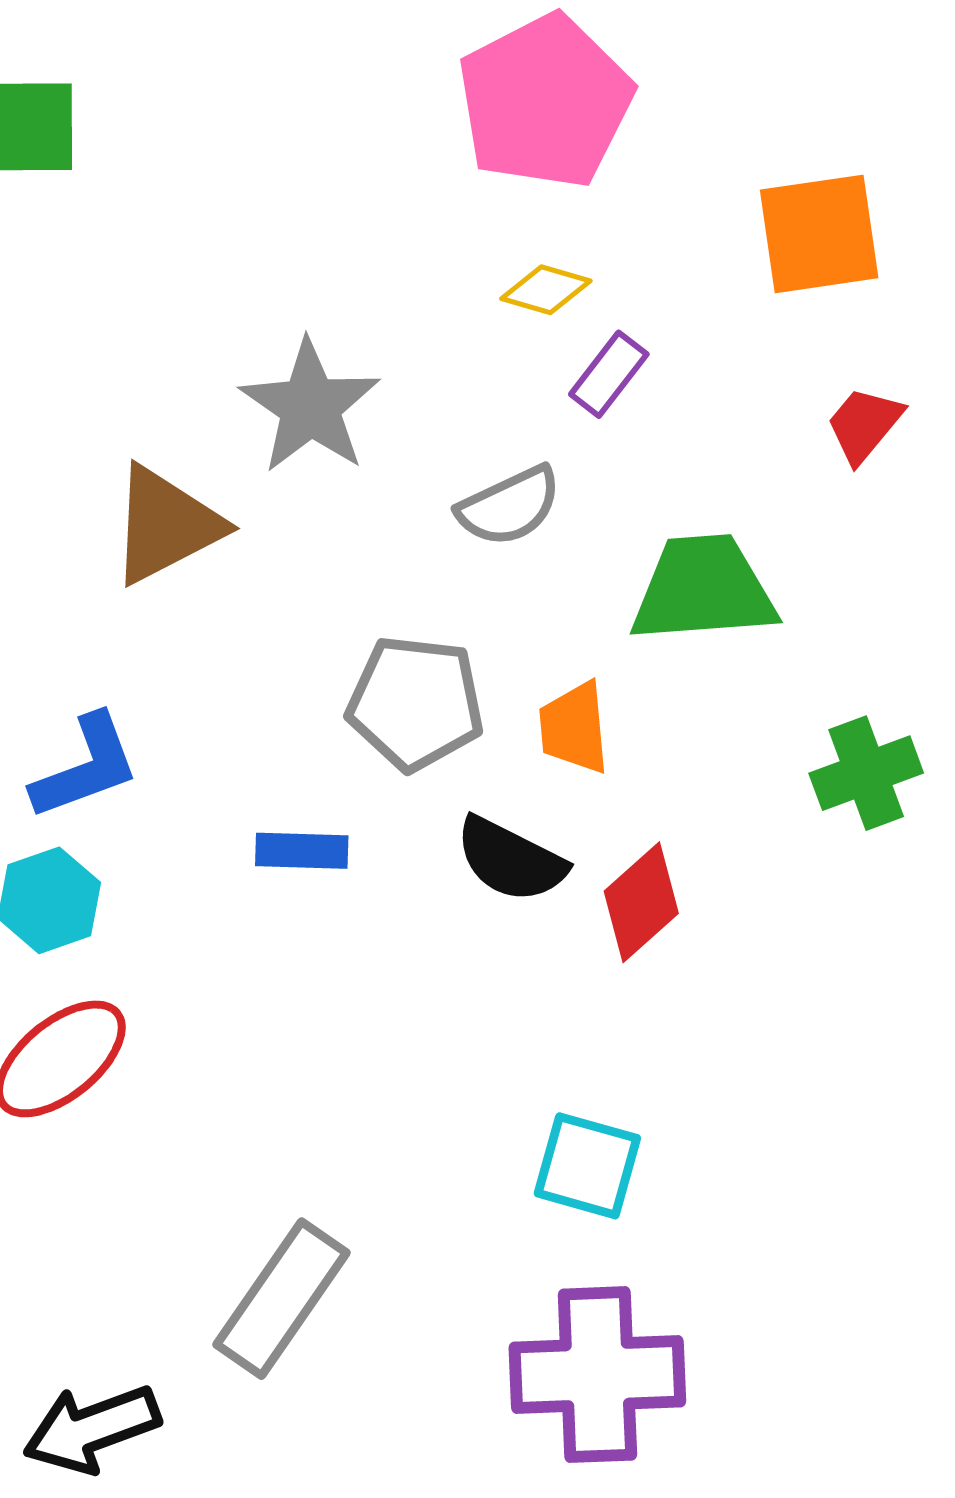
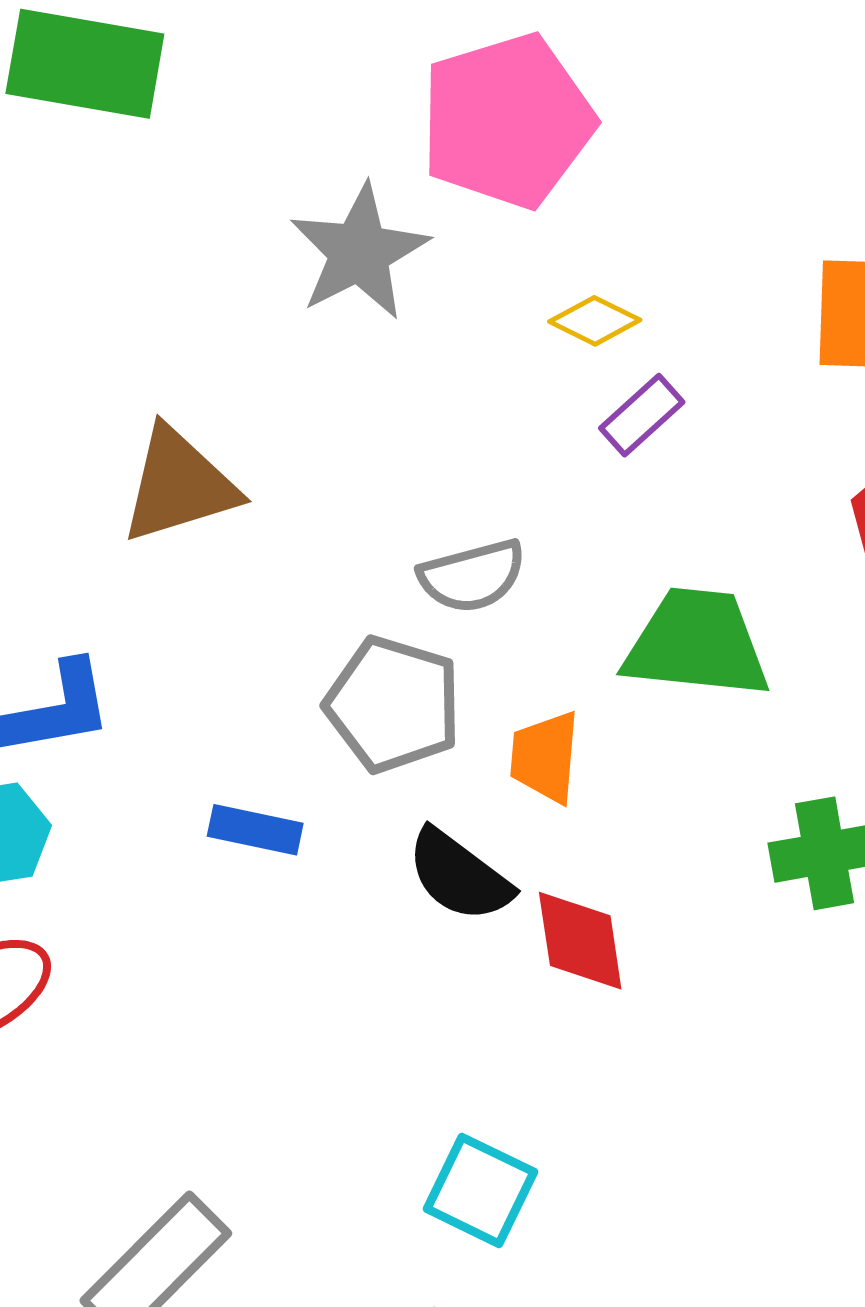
pink pentagon: (545, 101) -> (507, 121), moved
gray star: (310, 407) -> (359, 252), moved
gray semicircle: (509, 506) -> (472, 576), moved
red diamond: (641, 902) -> (580, 941), turned -67

